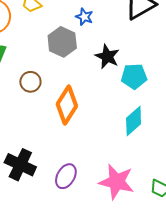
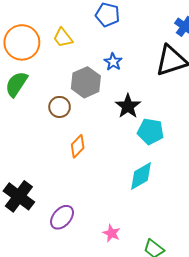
brown circle: (30, 82) -> (60, 107), moved
orange diamond: (67, 105) -> (78, 146), size x0.6
pink star: (117, 182) -> (111, 233), size x0.5

